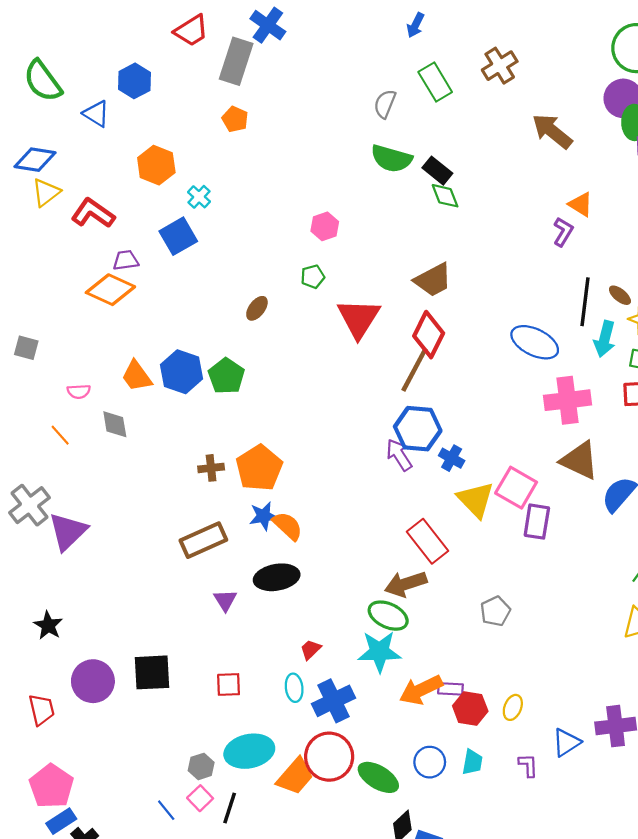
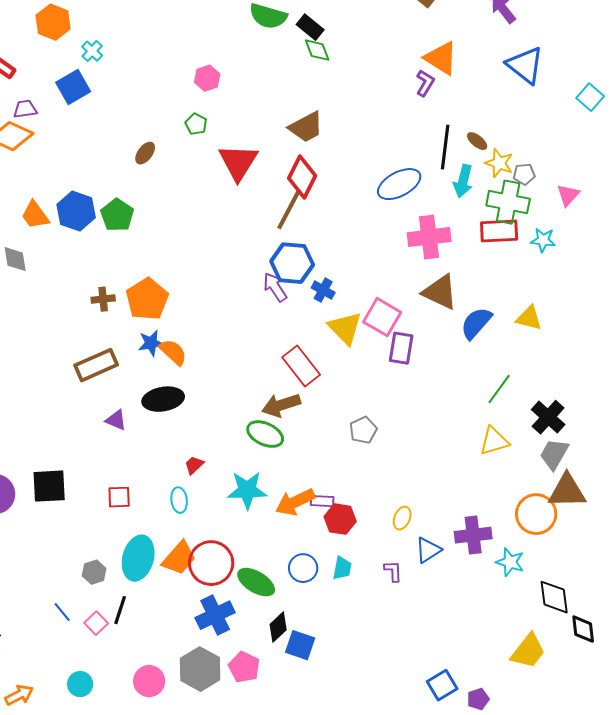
orange triangle: (581, 204) -> (441, 58), size x1.5
green pentagon: (313, 277) -> (196, 124), turned -30
blue ellipse: (535, 342) -> (399, 184), turned -54
purple triangle: (225, 600) -> (116, 420), turned -35
cyan star: (379, 652) -> (247, 490), moved
blue cross: (333, 701) -> (215, 615), moved
yellow ellipse: (513, 707) -> (402, 518), moved
cyan ellipse: (249, 751) -> (138, 558), turned -63
orange trapezoid: (295, 776) -> (179, 558), moved
pink square: (200, 798) -> (96, 623), moved

